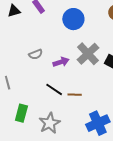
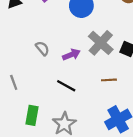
gray semicircle: (36, 54) -> (42, 48), turned -104
brown line: (75, 95) -> (109, 80), moved

